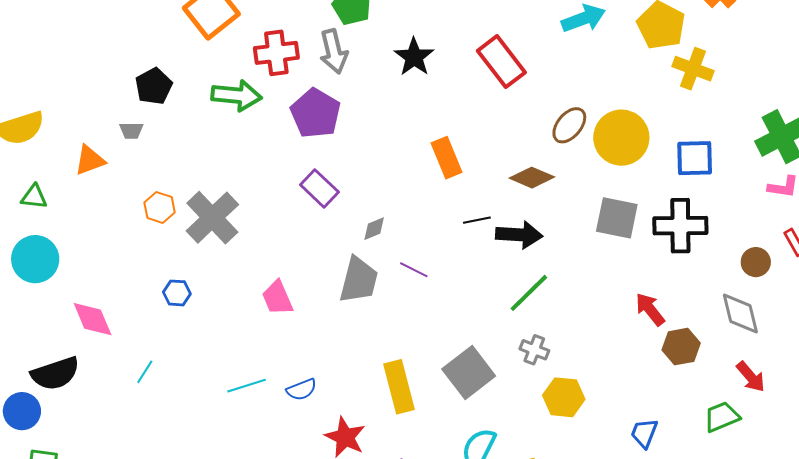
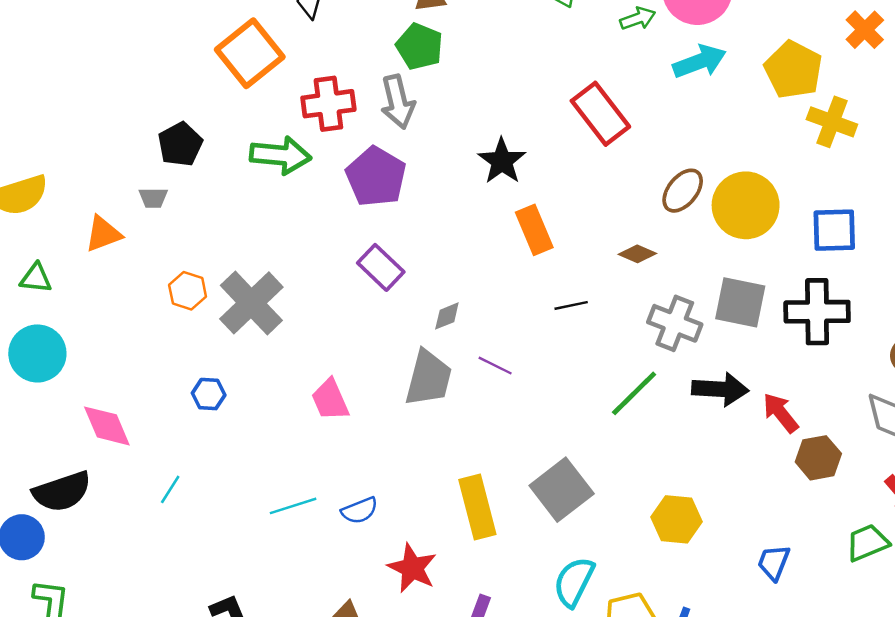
black star: (414, 57) -> (502, 161), moved
brown diamond: (532, 178) -> (637, 254), size x0.7
black arrow: (519, 235) -> (720, 389), moved
gray cross: (534, 350) -> (675, 323), moved, size x1.5

